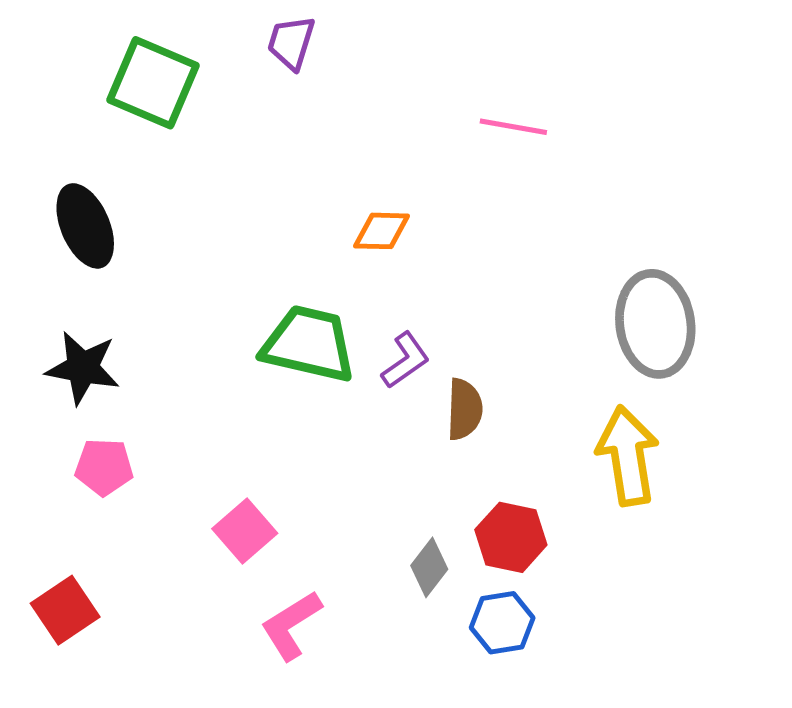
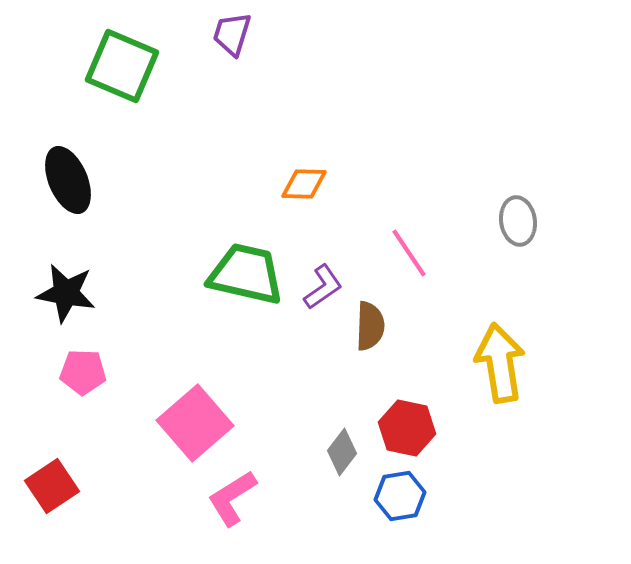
pink line: (513, 127) -> (409, 253), moved, turned 46
gray ellipse: (655, 324) -> (518, 221), moved, size x0.6
pink square: (245, 531) -> (195, 423), size x1.5

